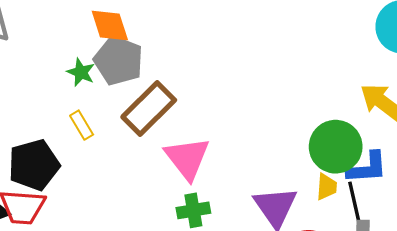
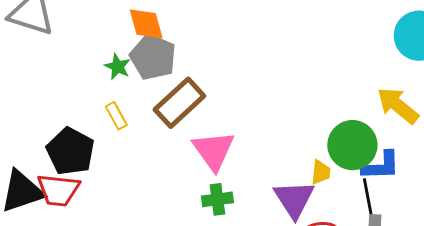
black pentagon: (34, 165) -> (70, 151), turned -30
yellow trapezoid: (327, 187) -> (321, 172), moved

